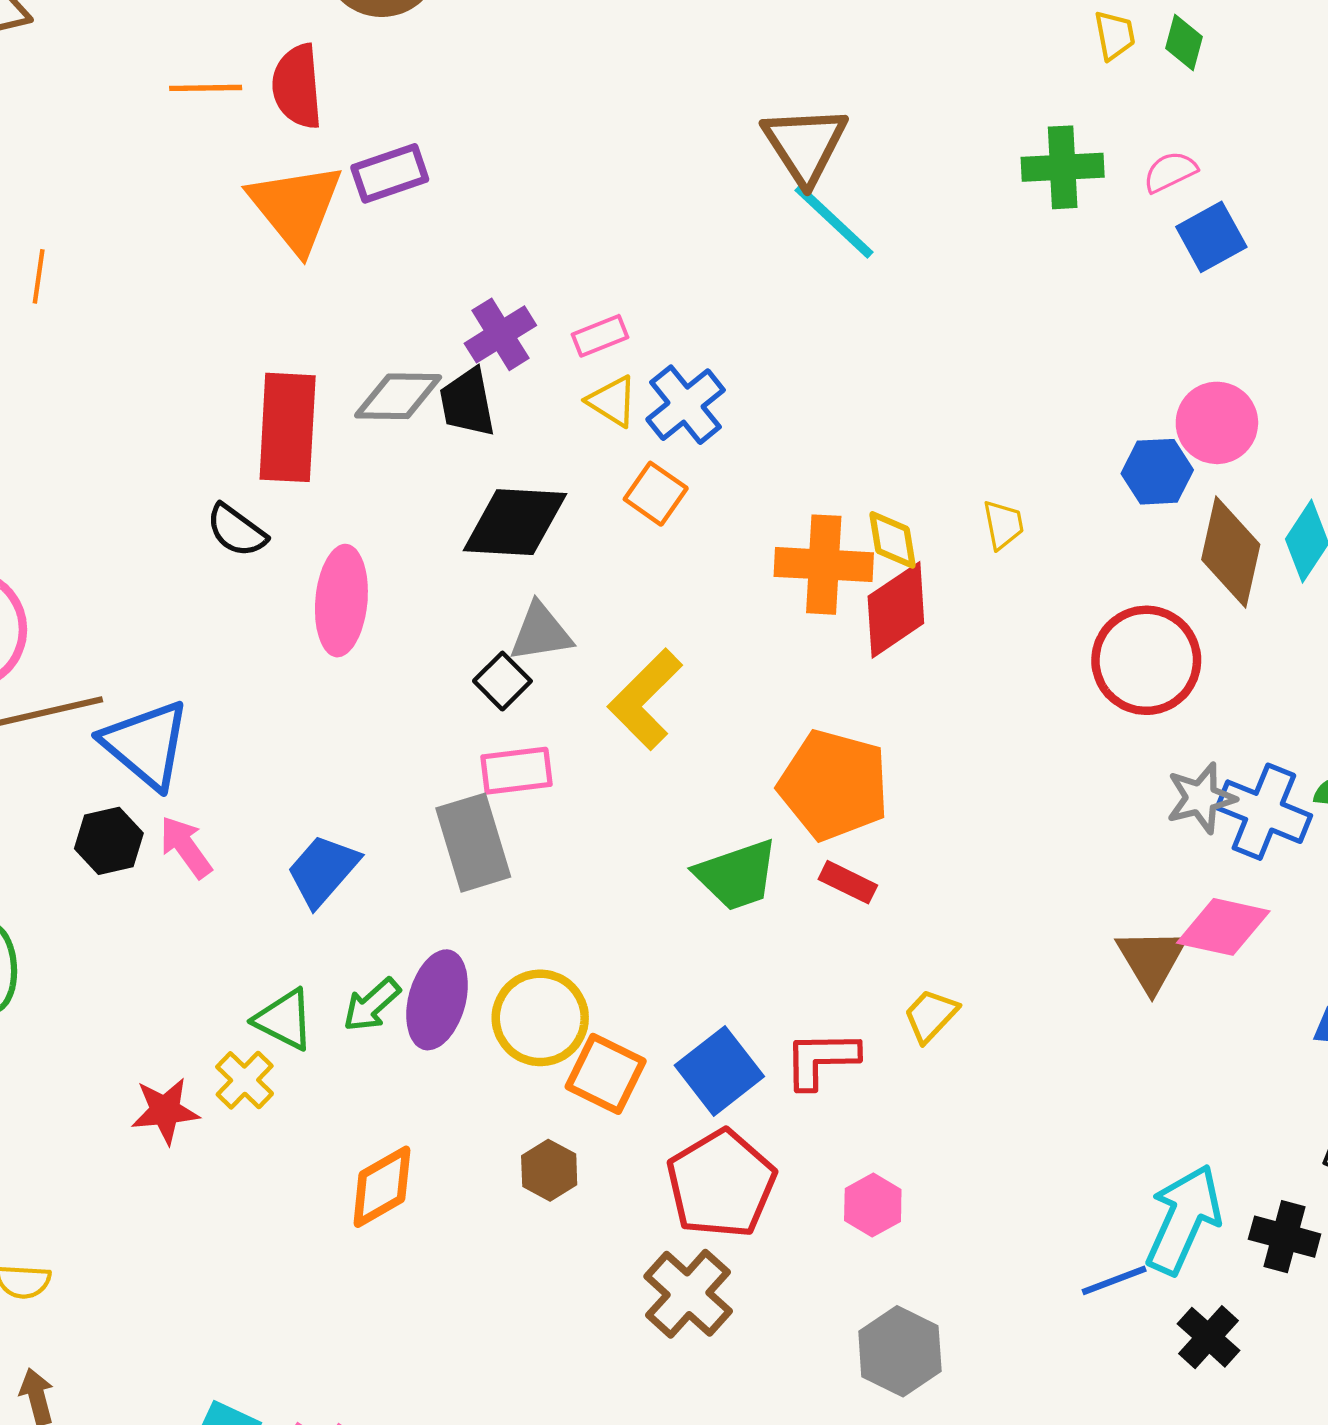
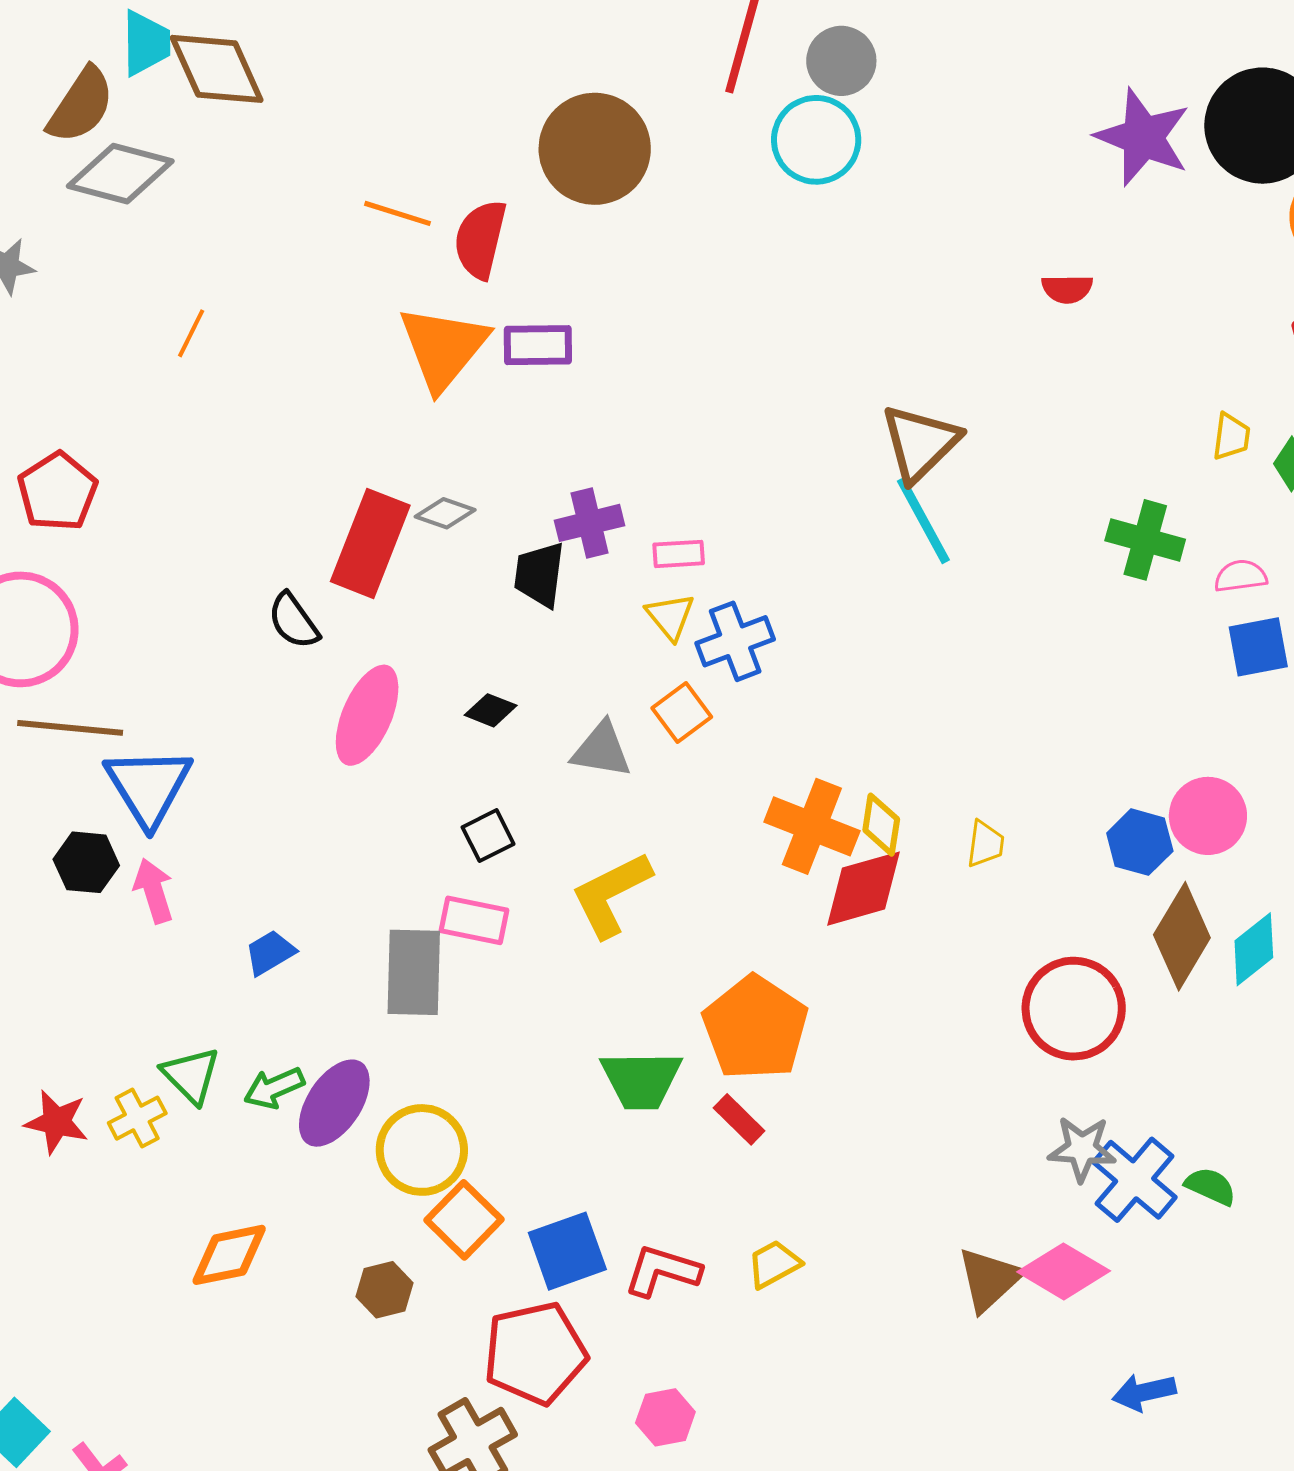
gray diamond: (398, 396) -> (445, 513), moved, size x0.7
black diamond: (515, 522) -> (491, 710), moved, size x0.5
gray triangle: (541, 632) -> (602, 750), moved
blue trapezoid: (323, 870) -> (270, 953), size x0.7

